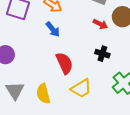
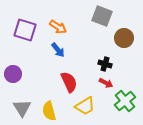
red arrow: (100, 24) -> (106, 83), moved
black cross: (102, 54) -> (105, 64), moved

